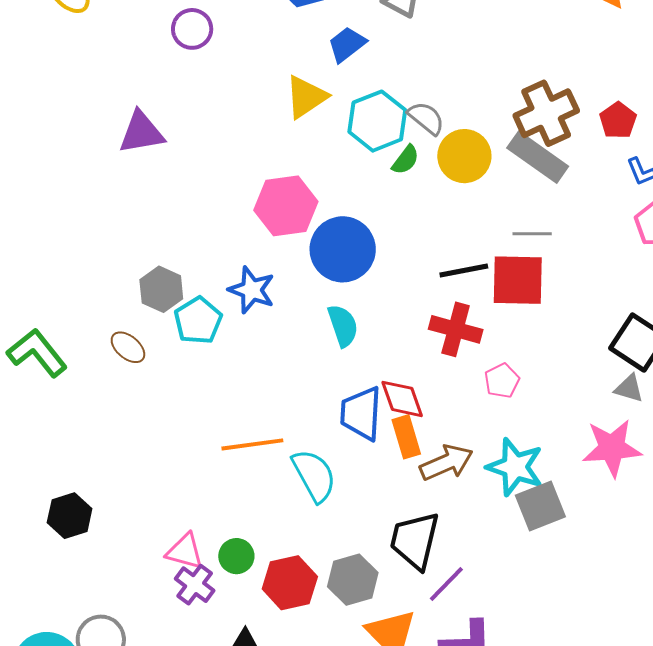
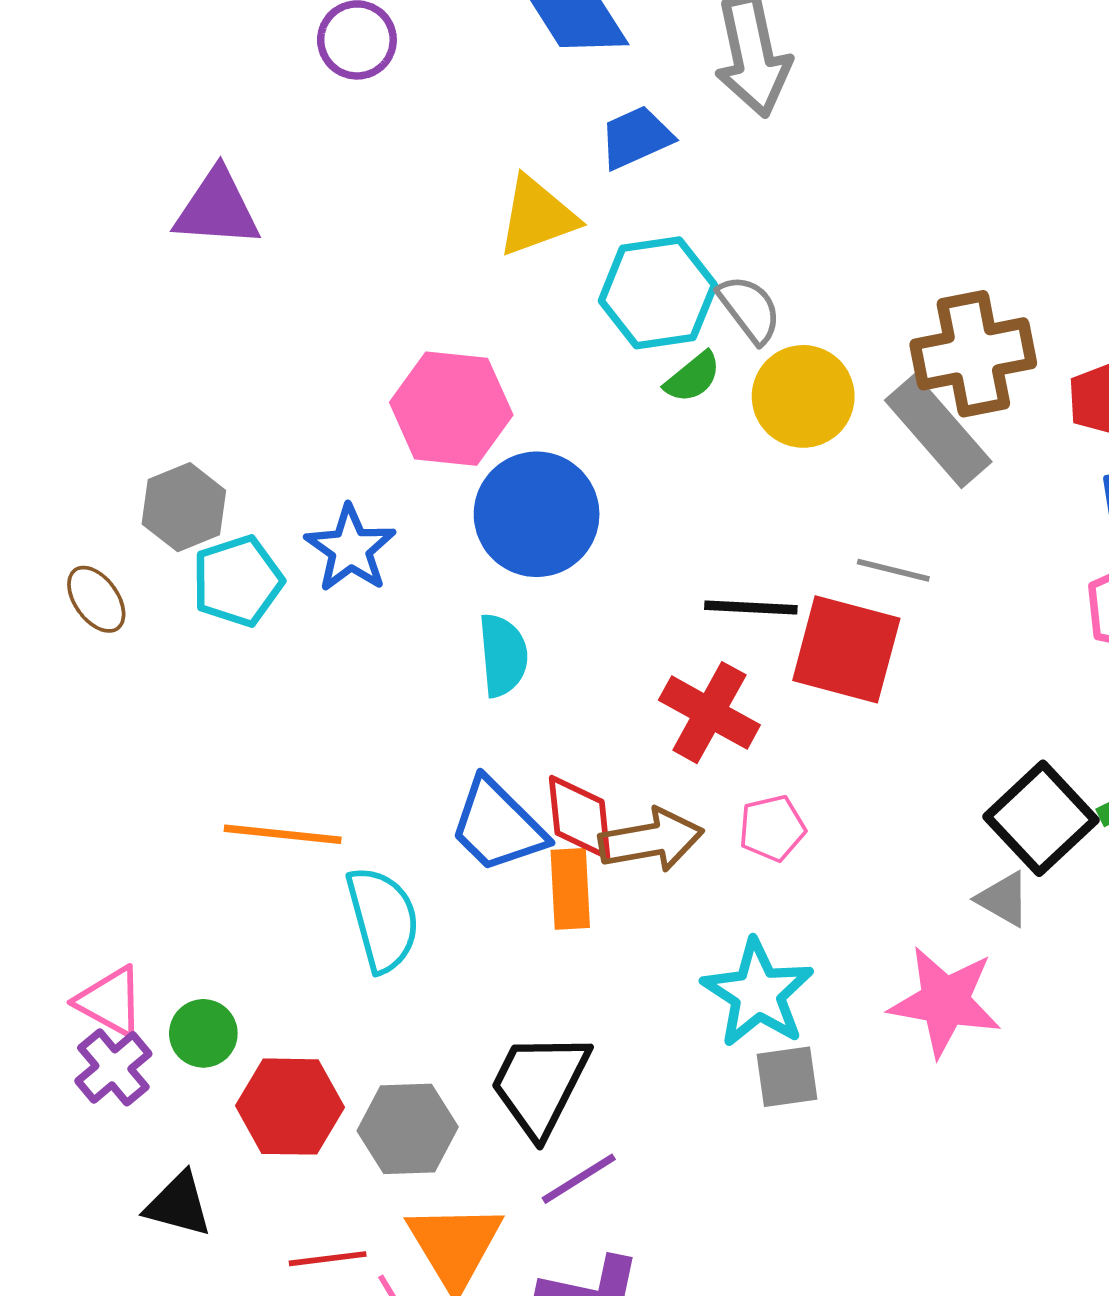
blue trapezoid: (361, 413) -> (497, 826), turned -62
brown arrow: (446, 463) -> (651, 840), moved
gray square: (540, 506) -> (787, 1077), size x0.7

